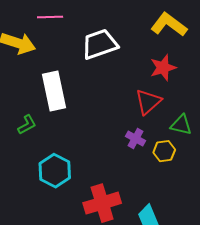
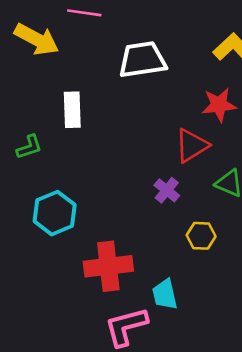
white rectangle: (54, 91) -> (72, 110), size x0.7
yellow hexagon: (164, 151) -> (201, 236), moved

